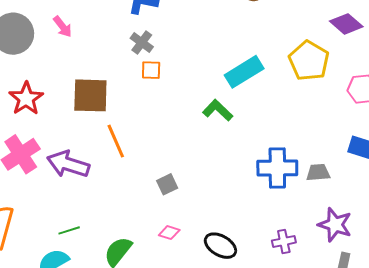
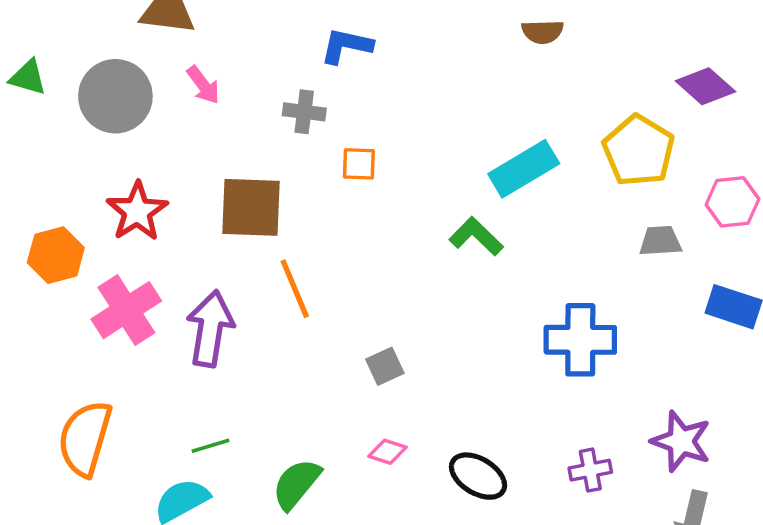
gray cross: (142, 42) -> (304, 112), moved, turned -30
purple arrow: (68, 164) -> (210, 329), turned 81
gray trapezoid: (318, 172) -> (660, 241), moved

